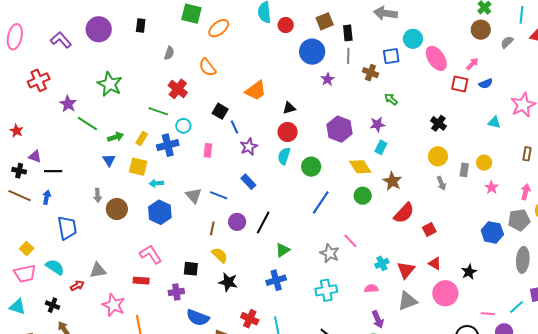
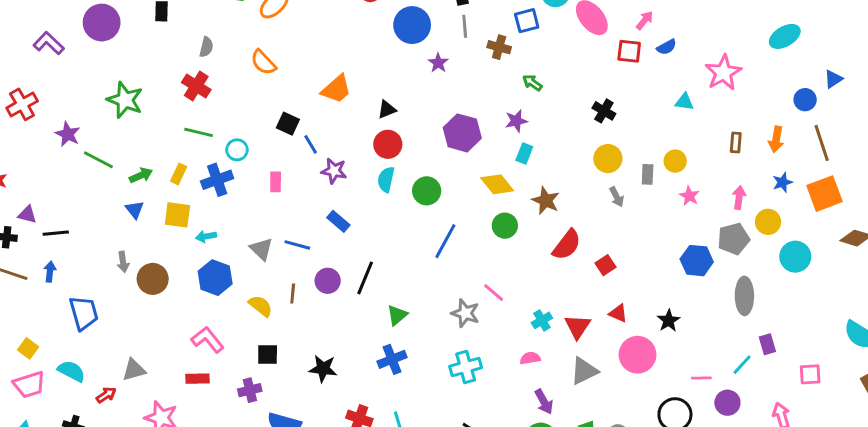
red cross: (178, 89) -> (196, 86), moved
purple star: (249, 147) -> (334, 171), turned -30
yellow semicircle: (220, 255) -> (261, 306), moved

